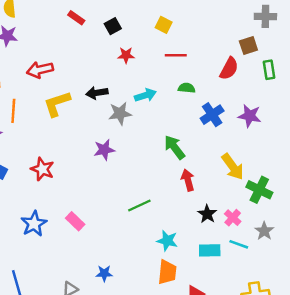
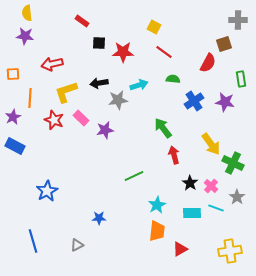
black square: (113, 26) -> (99, 43), moved, turned 32
red star: (126, 55) -> (123, 52), size x1.5
red line: (176, 55) -> (164, 52), turned 36
green rectangle: (269, 70) -> (241, 79), moved
red star: (42, 169) -> (54, 120), moved
pink rectangle: (75, 221) -> (81, 118), moved
cyan star: (167, 241) -> (157, 205), turned 30
blue star: (104, 273) -> (99, 218), moved

